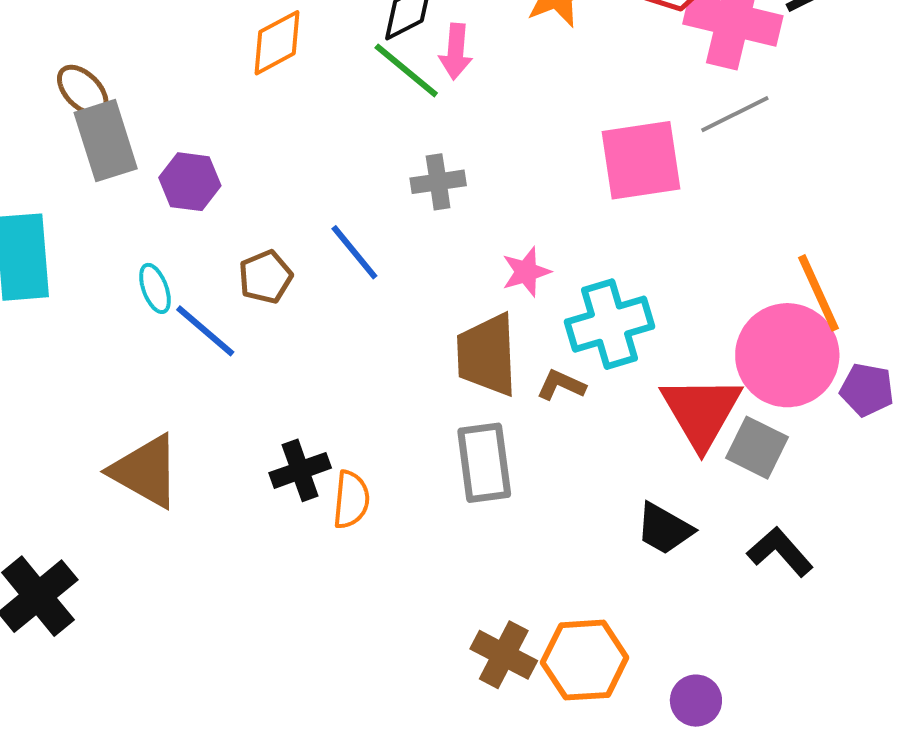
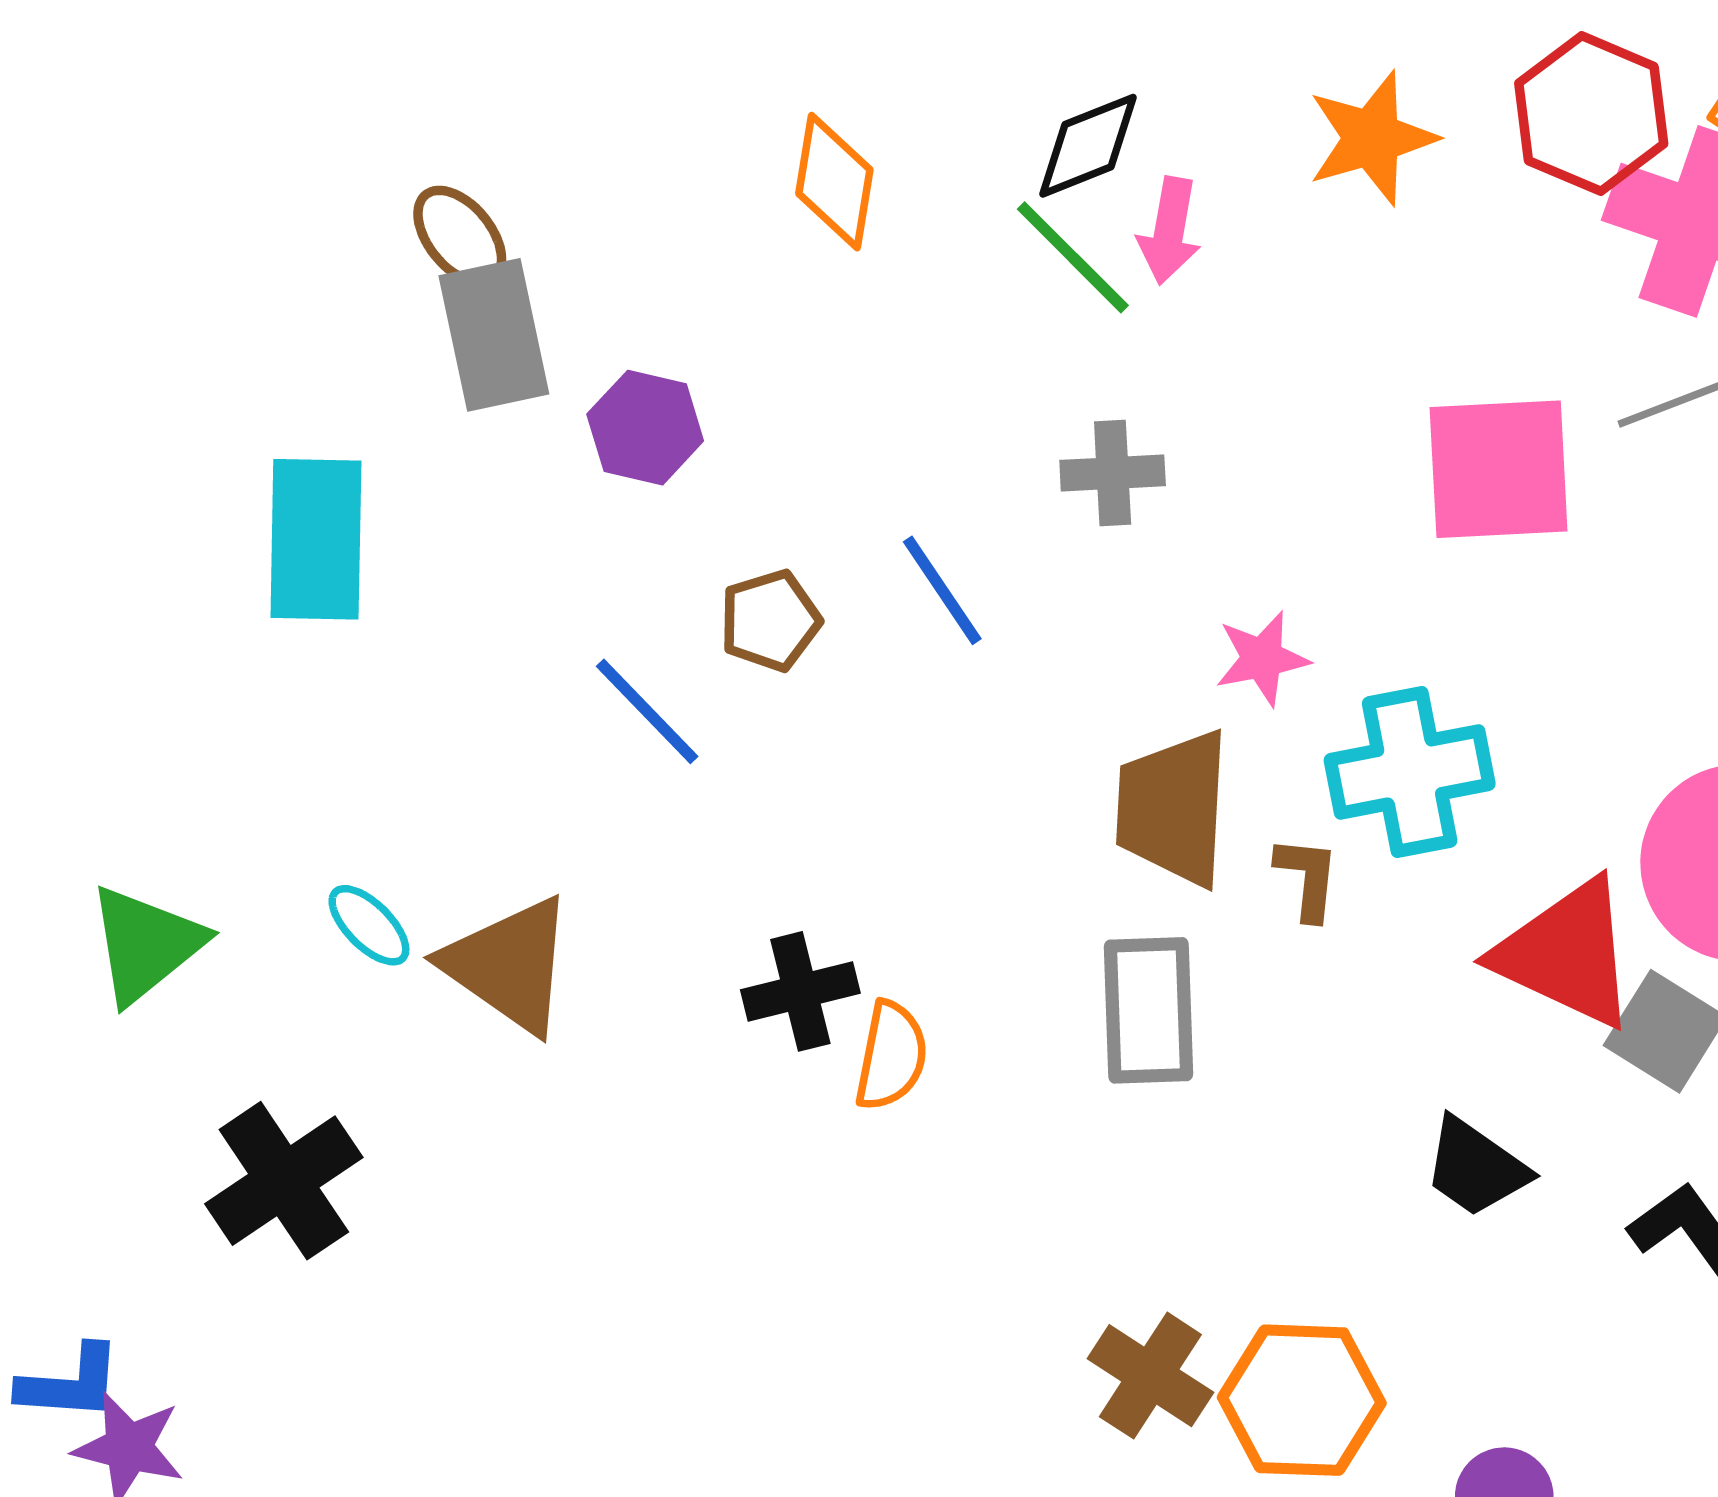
orange diamond: (277, 43) -> (834, 182), turned -58
cyan ellipse: (155, 288) -> (369, 925), moved, turned -30
brown L-shape: (561, 385) -> (1307, 878), turned 66
red triangle: (701, 412) -> (1567, 954), turned -40

